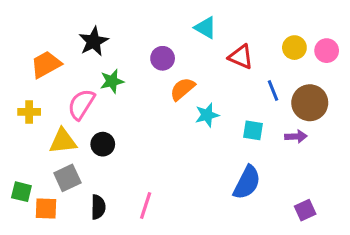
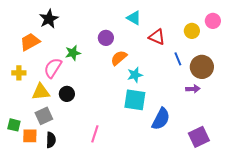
black star: (94, 41) -> (49, 19), moved
pink circle: (327, 51) -> (213, 21), moved
cyan square: (253, 130) -> (135, 100), moved, size x1.6
black semicircle: (98, 207) -> (51, 140), moved
purple square: (305, 210) -> (199, 137), size x1.5

